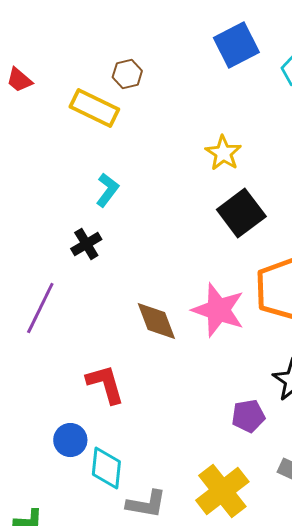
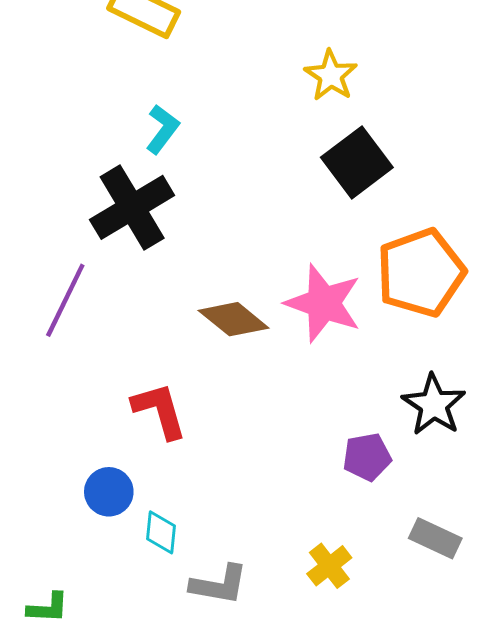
black cross: (86, 244) -> (132, 207), size x1.8
brown diamond: (156, 321) -> (234, 319), turned -30
cyan diamond: (106, 468) -> (161, 532), size x0.7
yellow cross: (222, 491) -> (329, 566), size x0.6

